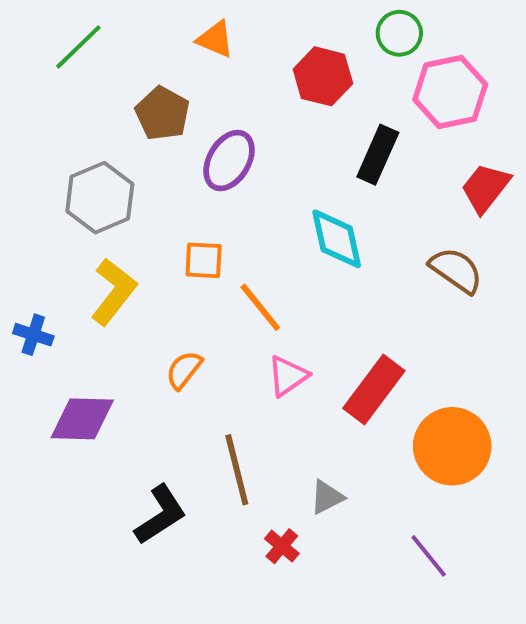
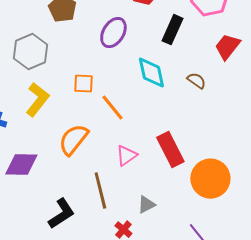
purple ellipse: (229, 160) -> (113, 33), moved
brown semicircle: (456, 270) -> (196, 81), moved, size x0.7
orange semicircle: (184, 370) -> (73, 140), size x1.6
pink triangle: (288, 376) -> (126, 156), moved
red rectangle: (374, 390) -> (170, 150), turned -64

